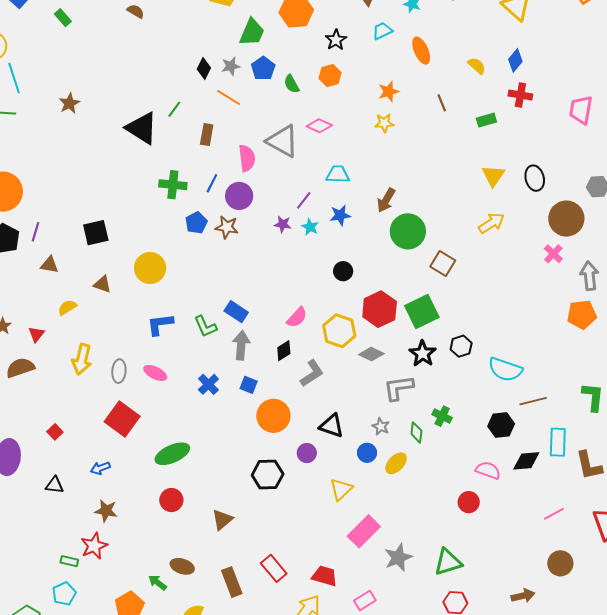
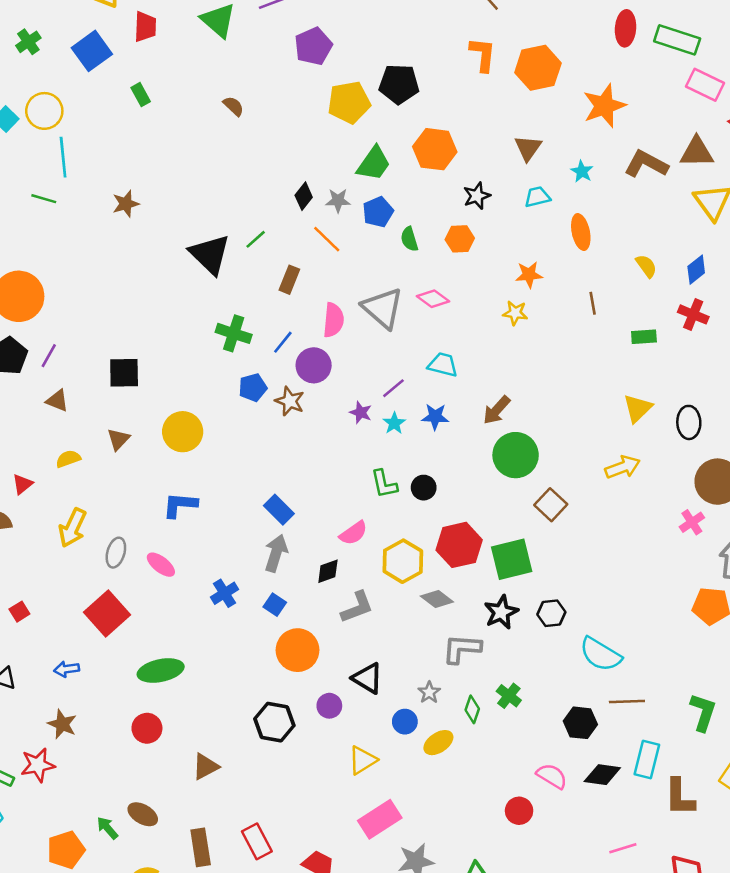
brown triangle: (102, 284) -> (118, 439), turned 42
green L-shape: (205, 326) -> (384, 484), moved

